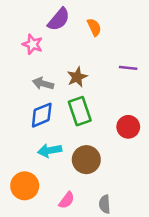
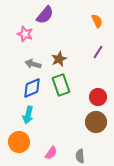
orange semicircle: (94, 27) -> (97, 21), moved
purple line: (128, 68) -> (98, 52), turned -64
cyan arrow: (50, 150) -> (28, 115), moved, turned -66
brown circle: (86, 160) -> (96, 122), moved

